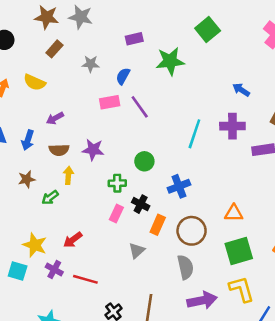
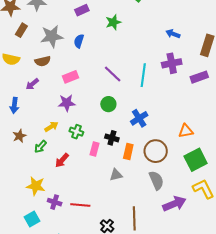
green star: (170, 61) -> (113, 22), size x0.7
gray star: (91, 64) -> (52, 36), size x1.6
pink rectangle: (110, 102) -> (71, 77), moved
purple line: (140, 107) -> (113, 74), moved
brown semicircle: (59, 150) -> (43, 61), moved
yellow arrow: (68, 175) -> (51, 127), turned 64
green cross: (117, 183) -> (76, 132), moved, turned 32
red arrow: (73, 240) -> (62, 160), moved
gray triangle: (137, 251) -> (116, 175), turned 40
cyan square: (18, 271) -> (32, 219), moved, turned -35

